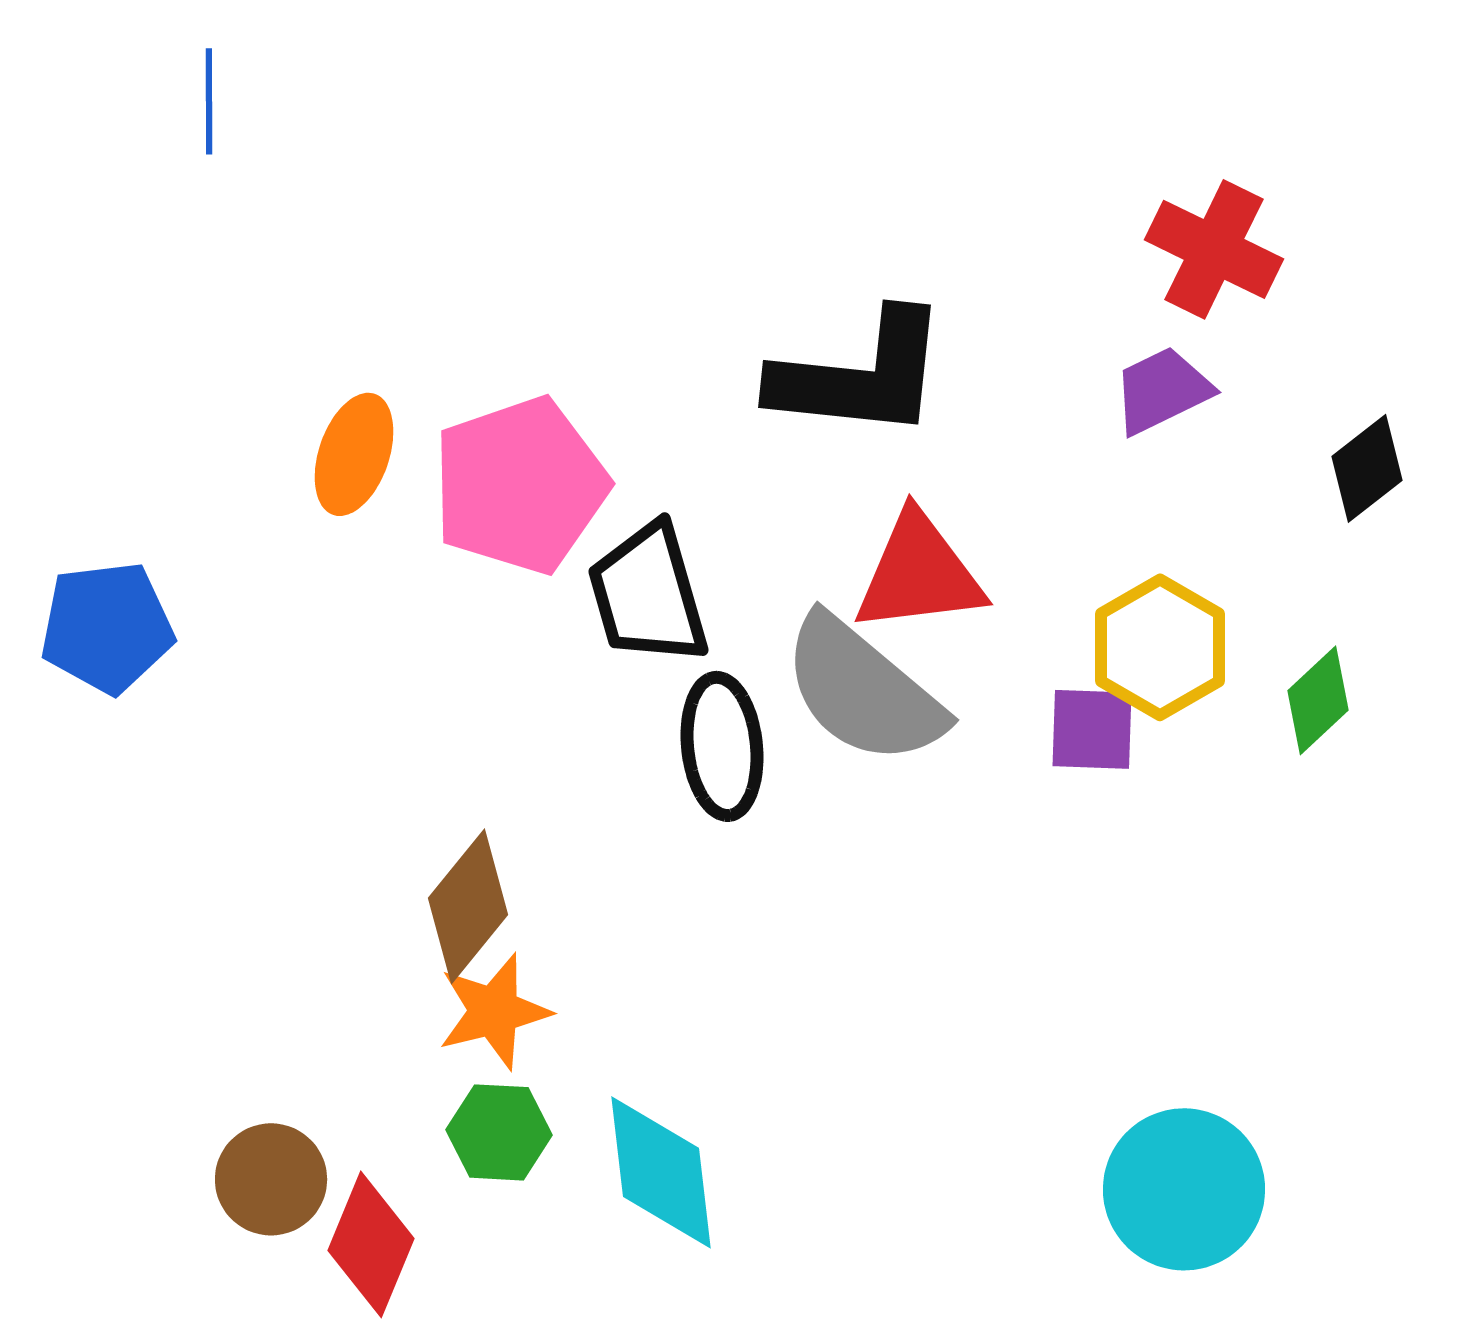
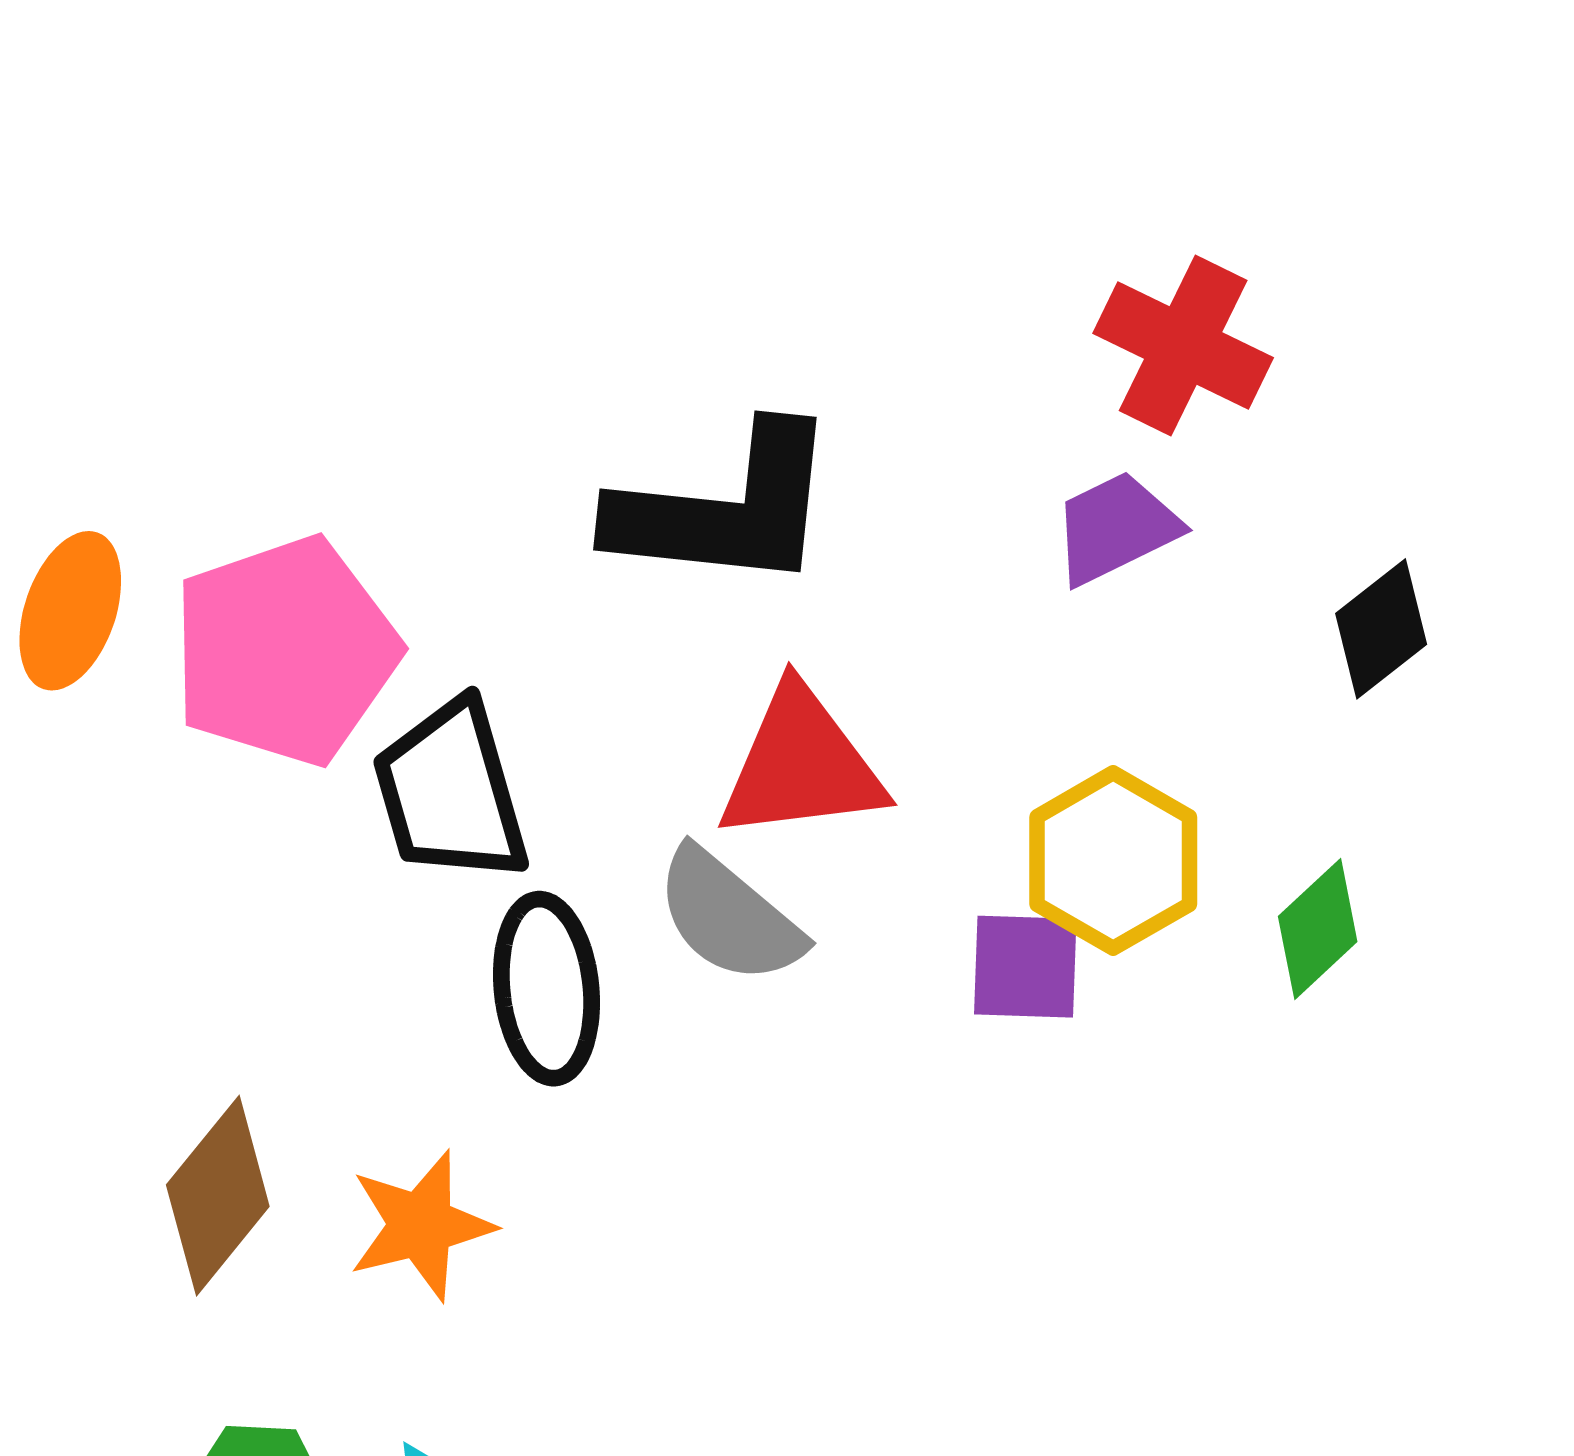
gray semicircle: (863, 690) -> (729, 916), size x0.7
orange star: (494, 1011) -> (421, 1225), moved

